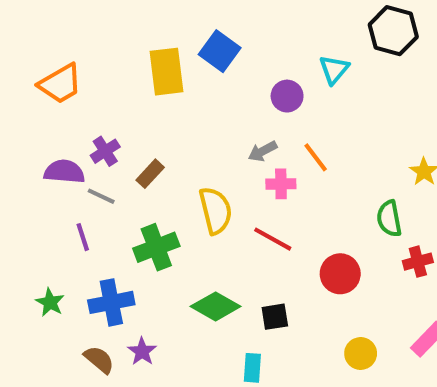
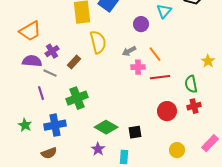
orange trapezoid: (60, 84) -> (30, 31), moved
yellow semicircle: (216, 210) -> (98, 42), moved
red line: (273, 239) -> (160, 77), moved, turned -36
red cross: (418, 262) -> (194, 106), moved
purple star: (142, 351) -> (98, 149), moved
brown semicircle: (99, 360) -> (49, 153), turned 119

